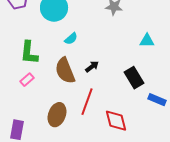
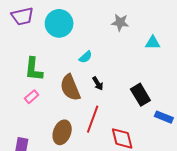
cyan semicircle: (71, 39) -> (85, 57), moved
cyan triangle: (147, 41) -> (153, 43), moved
black arrow: (92, 67) -> (98, 83), turned 96

